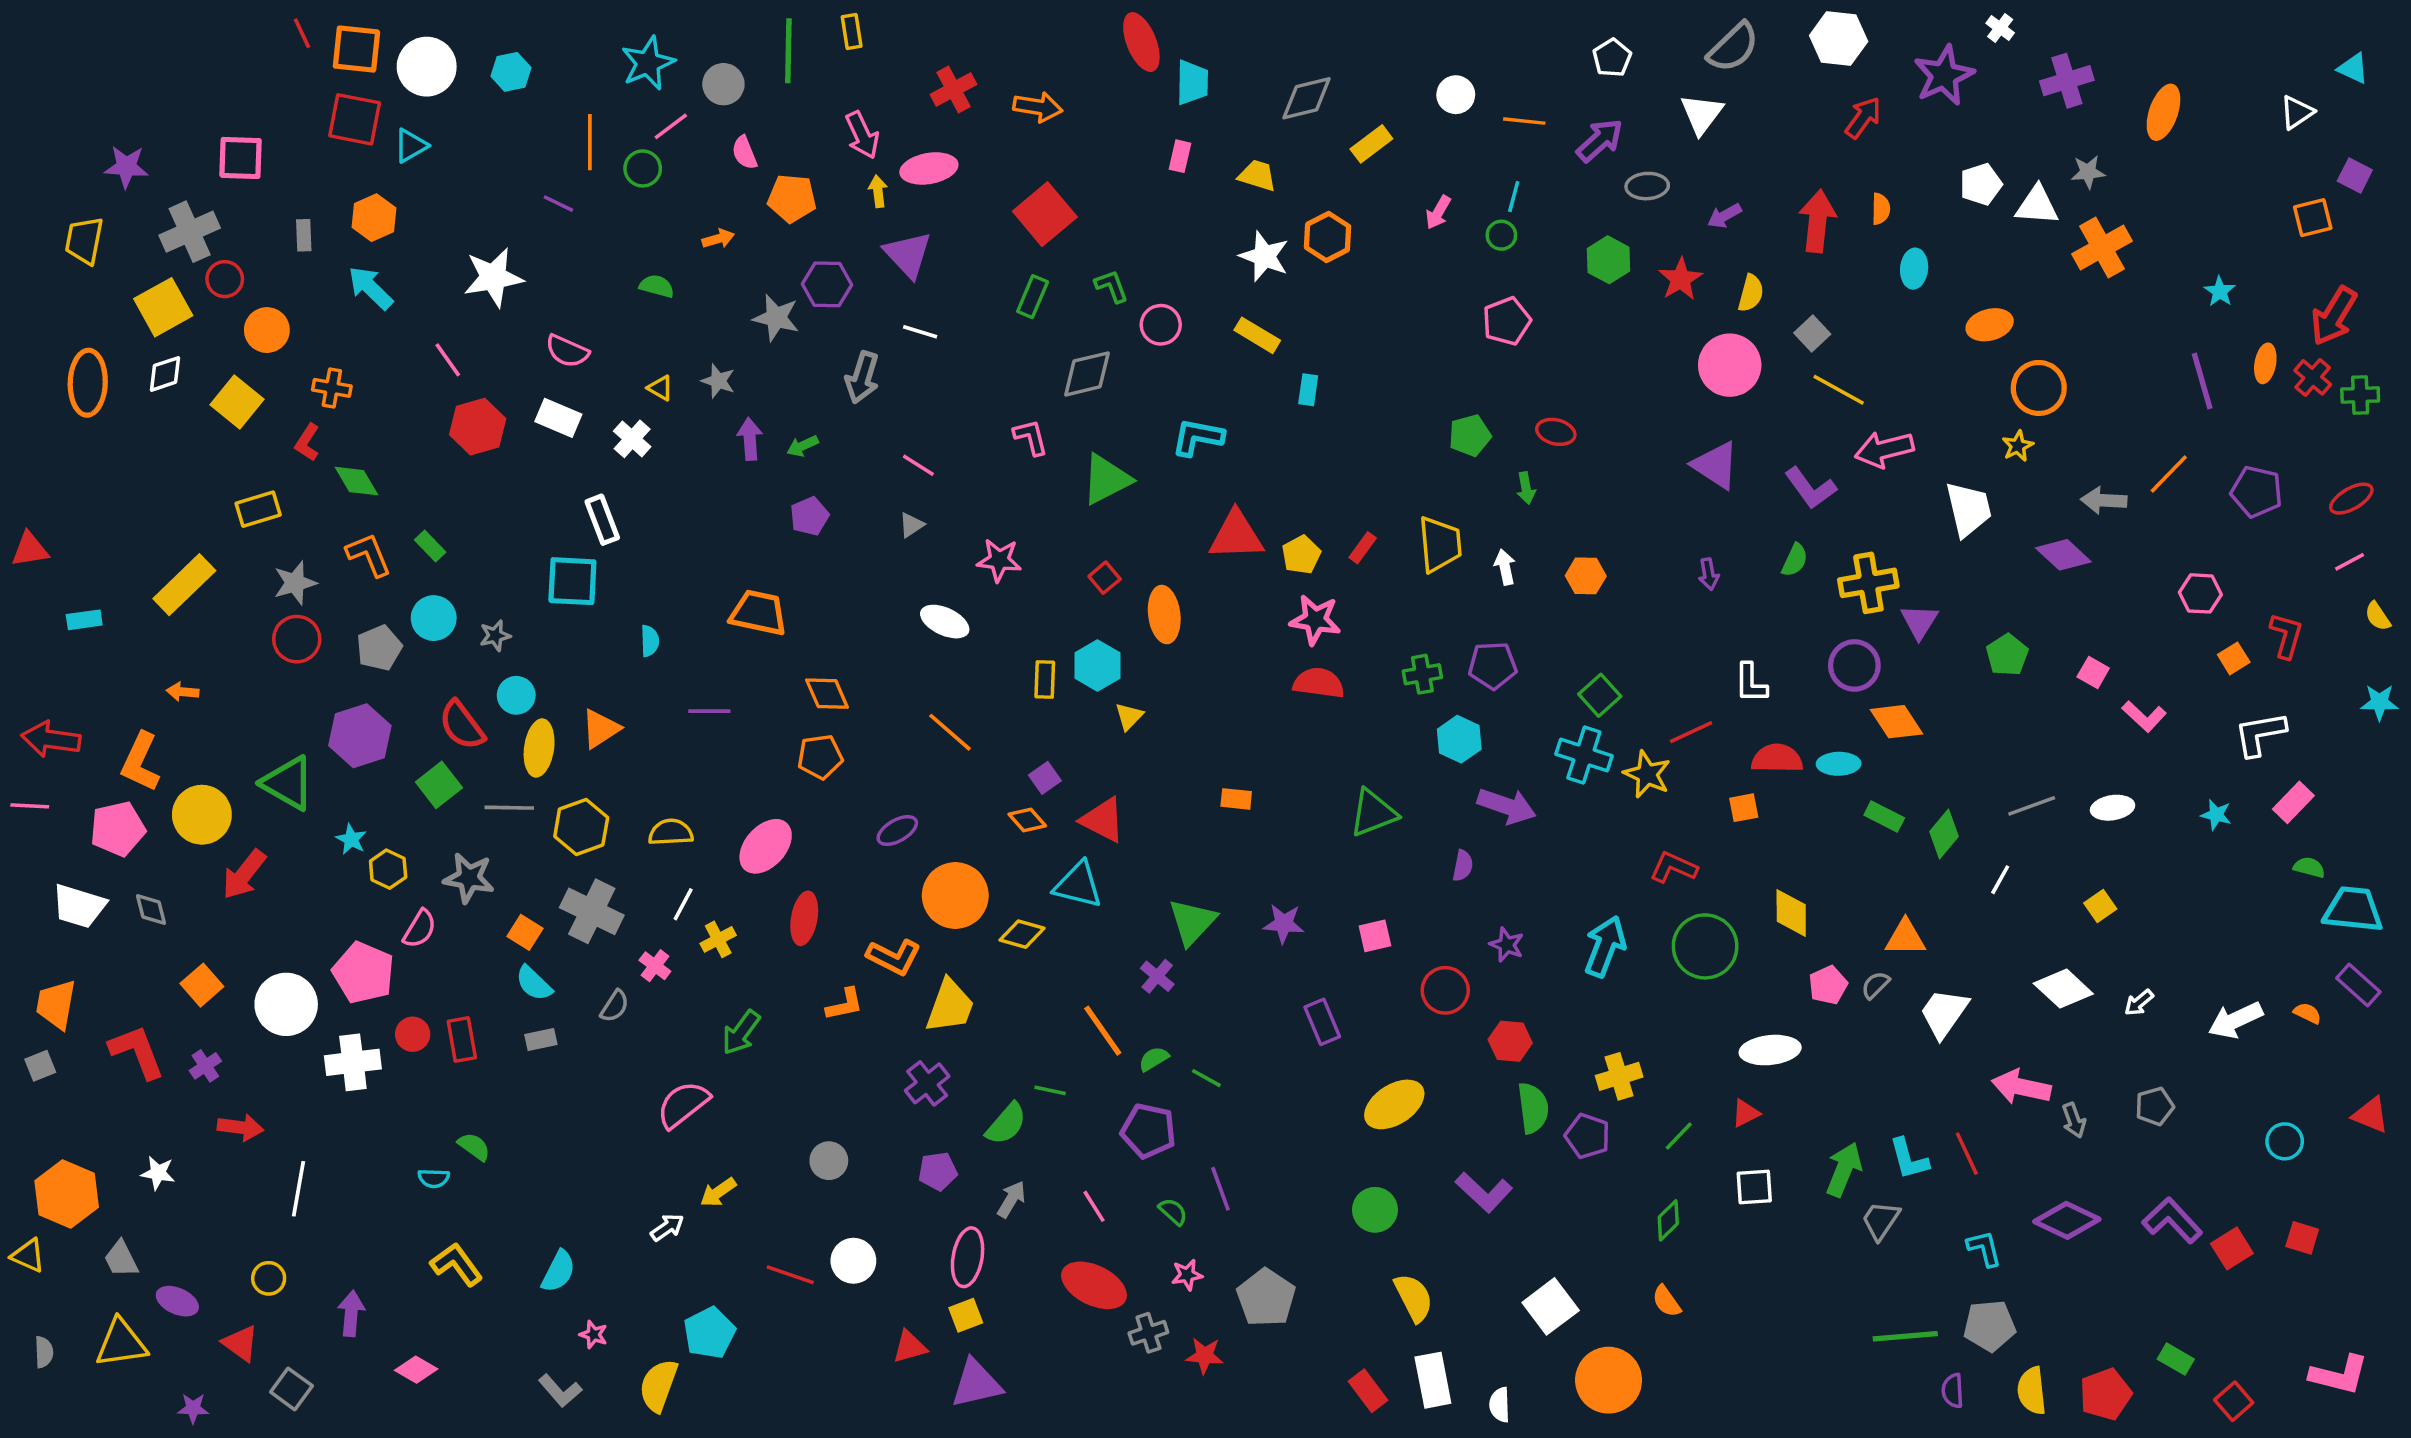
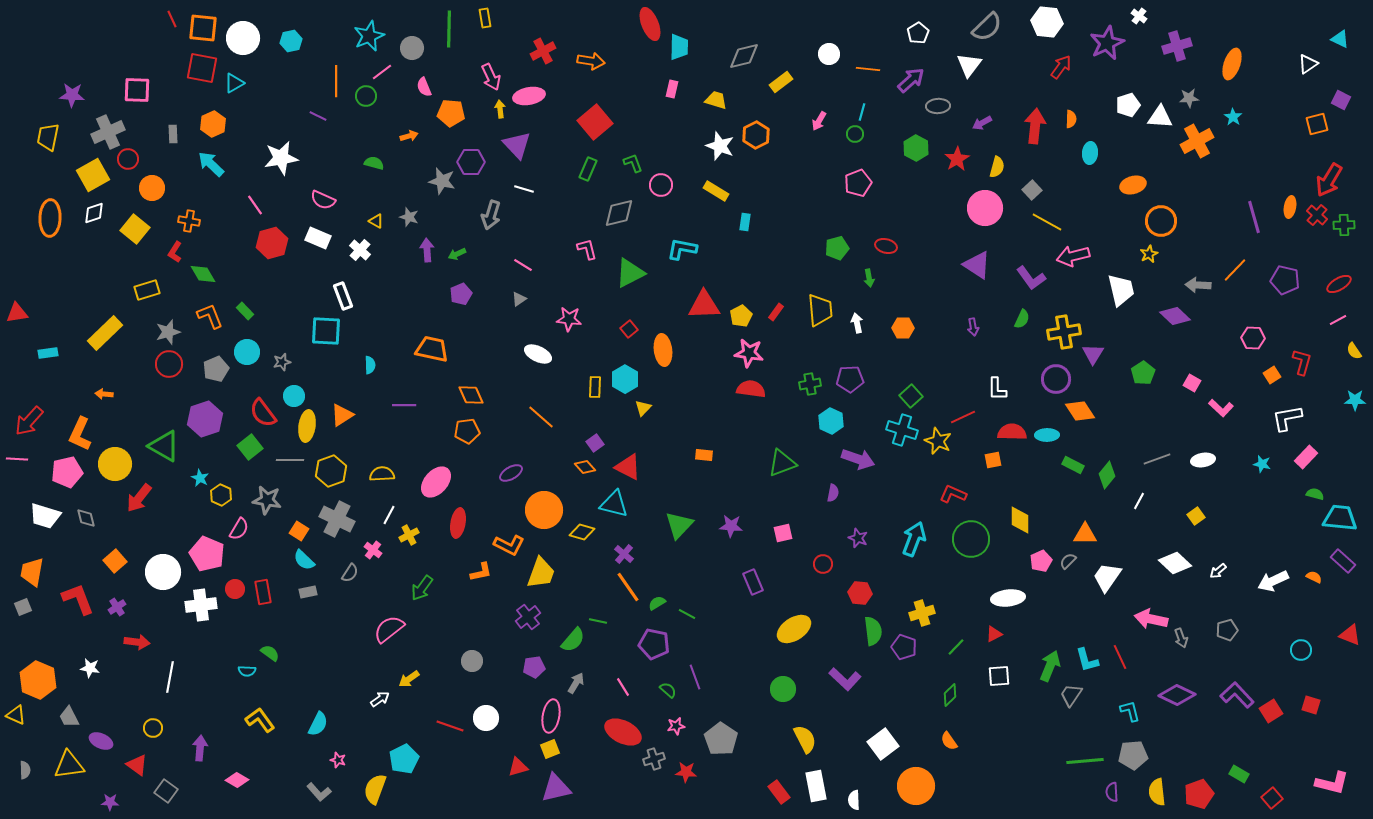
cyan star: (2220, 291) -> (1233, 117), moved
red arrow: (51, 739) -> (29, 421), turned -56
purple cross: (1157, 976) -> (624, 554), moved
red circle: (1445, 990) -> (823, 564), size x0.7

